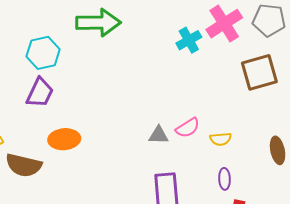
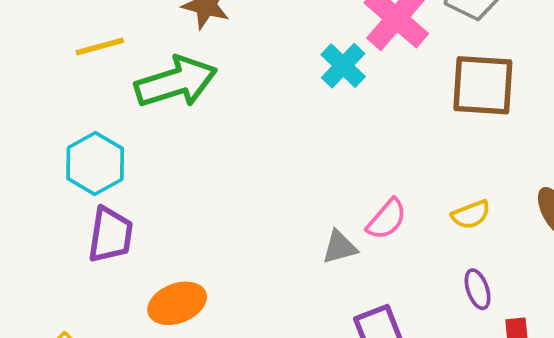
brown square: (259, 72) -> (483, 85), turned 36
yellow semicircle: (221, 139) -> (471, 215), moved

